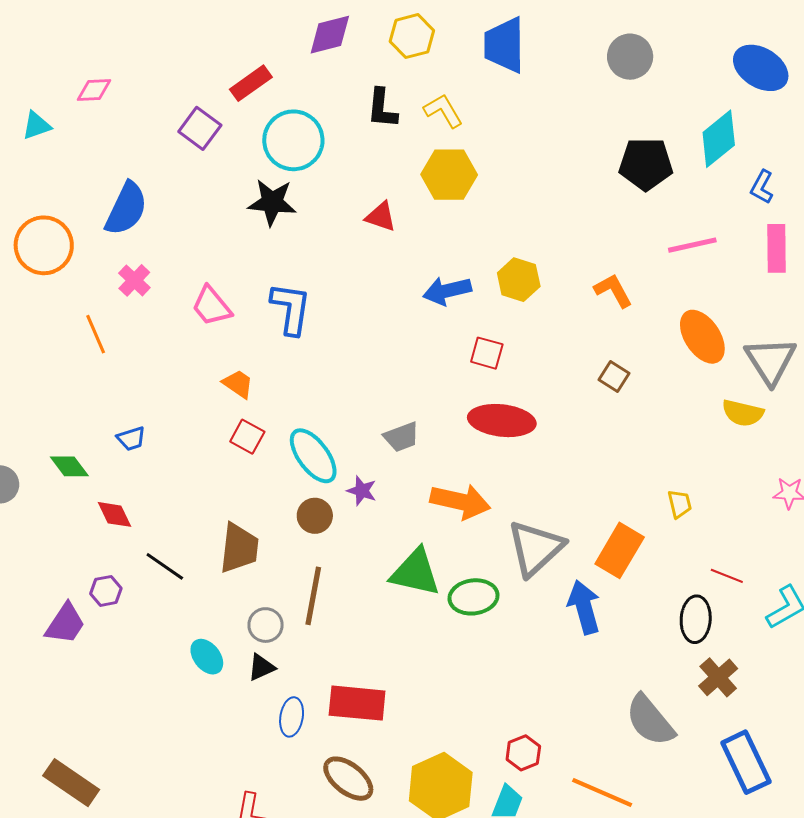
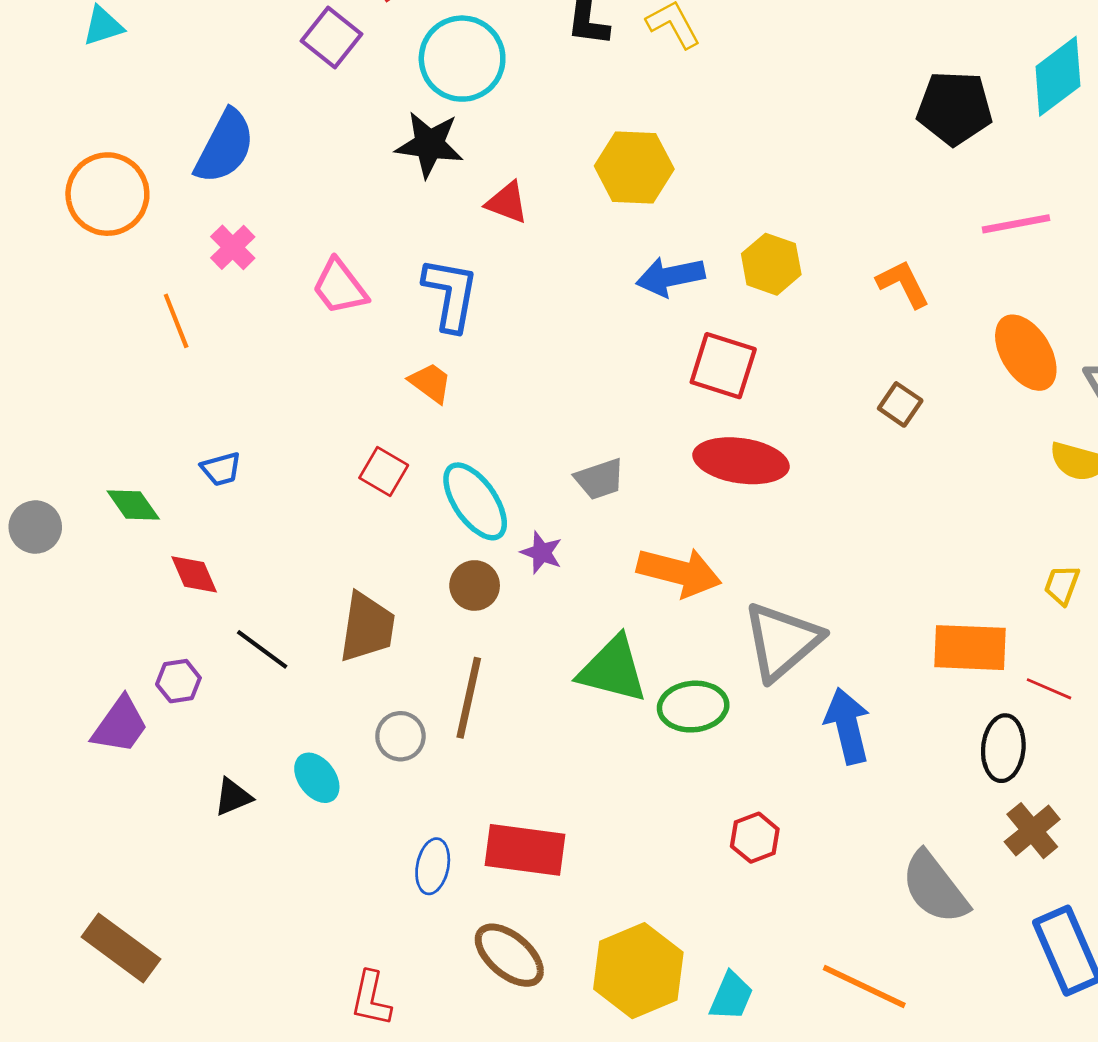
yellow hexagon: (449, 175) -> (634, 168), moved
red triangle: (381, 217) -> (507, 202), moved
red square: (487, 353) -> (723, 366), size x1.4
orange trapezoid: (238, 384) -> (430, 383), moved
yellow trapezoid: (680, 504) -> (1062, 585), moved, turned -148
orange rectangle: (620, 550) -> (970, 648), moved, turned 60
black triangle: (261, 667) -> (233, 797), moved
red hexagon: (523, 753) -> (755, 838), moved

